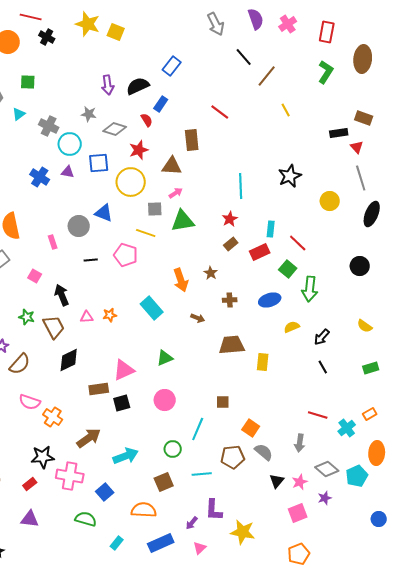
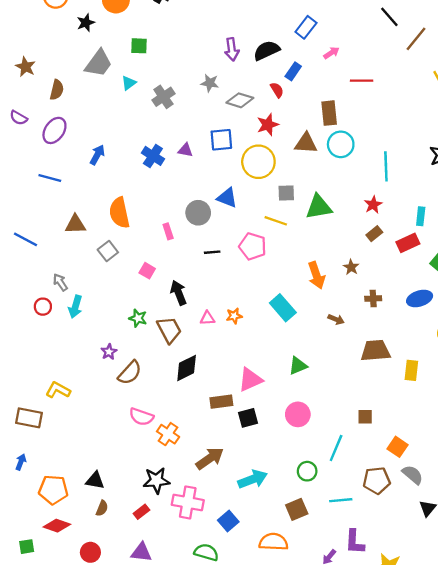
red line: (220, 112) -> (362, 81), turned -36
gray cross: (49, 126) -> (163, 97), turned 30
cyan circle: (70, 144) -> (341, 144), moved
pink arrow: (176, 193) -> (331, 53), moved

